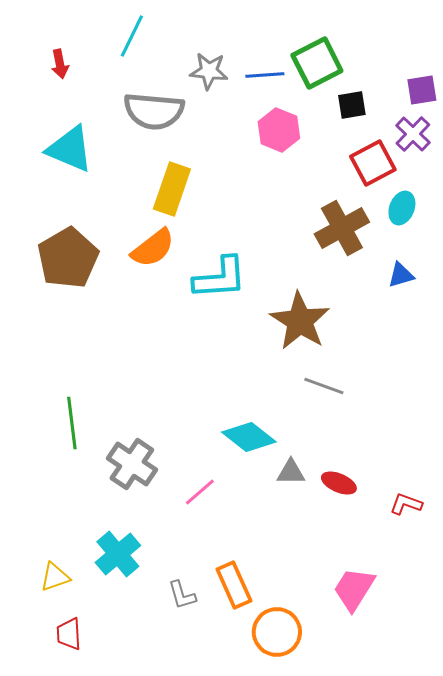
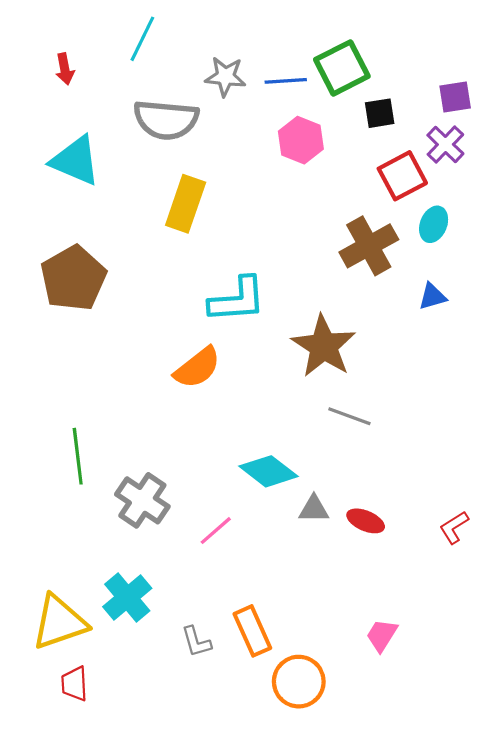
orange semicircle: (153, 248) -> (197, 368), moved
red L-shape: (406, 504) -> (454, 527), moved, turned -52
yellow triangle: (55, 577) -> (59, 622), size x1.8
pink trapezoid: (354, 589) -> (382, 635), size x0.7

